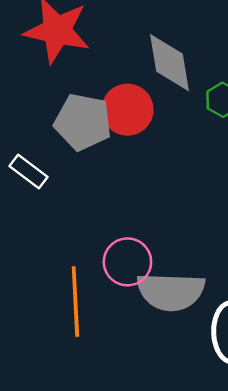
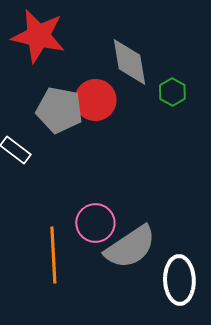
gray semicircle: (171, 292) -> (130, 247), turned -36

